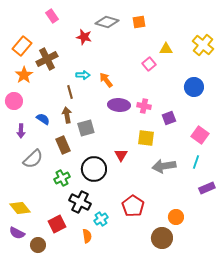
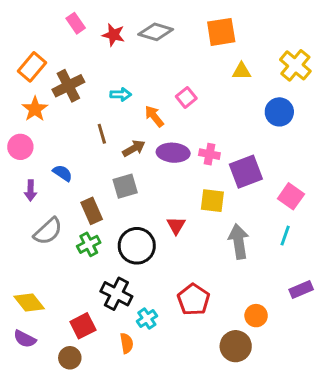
orange square: (139, 22) -> (221, 32), moved, size x1.5
red star: (84, 37) -> (113, 35), moved
pink square: (149, 64) -> (186, 97), moved
cyan arrow: (83, 75) -> (121, 94), moved
blue circle: (194, 87) -> (279, 112), moved
brown arrow: (67, 115) -> (134, 148), moved, turned 70
purple square: (169, 118) -> (246, 172), size x1.6
gray arrow: (164, 166) -> (239, 241), turned 90
green cross: (62, 178) -> (89, 244), moved
purple rectangle: (207, 188) -> (301, 289), moved
brown circle: (38, 245) -> (70, 358), moved

